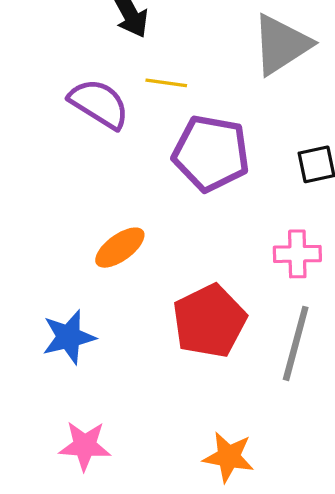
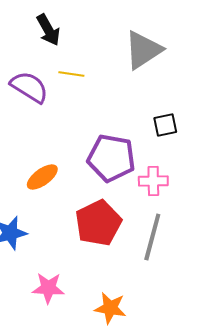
purple pentagon: (211, 153) -> (111, 158), moved
pink star: (85, 446) -> (48, 288), moved

